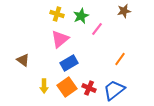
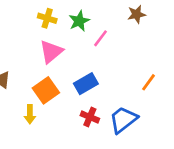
orange line: (120, 59) -> (149, 82), moved
blue rectangle: (69, 63) -> (86, 84), moved
orange square: (67, 87) -> (46, 90), moved

